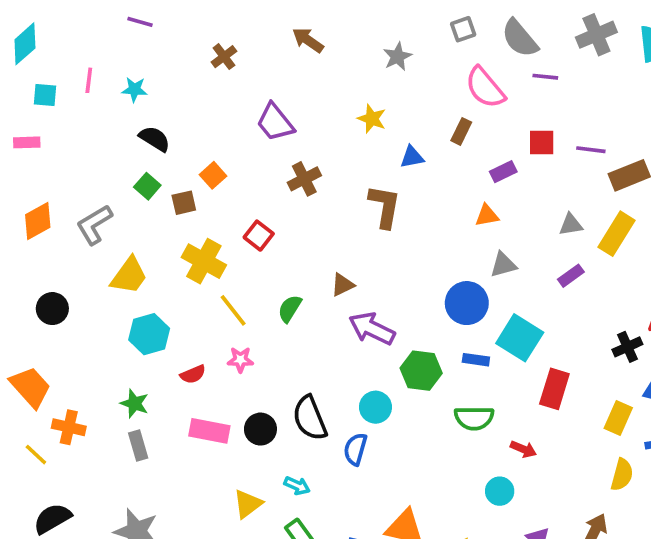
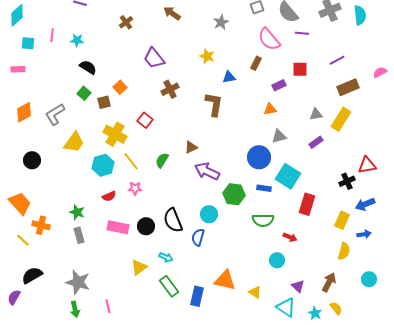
purple line: (591, 150) -> (337, 60), moved, turned -35
cyan hexagon: (149, 334) -> (103, 165), moved

